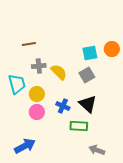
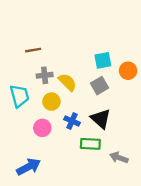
orange circle: (112, 49) -> (128, 71), moved
yellow circle: (37, 94) -> (51, 102), moved
gray arrow: (97, 150) -> (119, 158), moved

